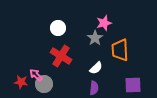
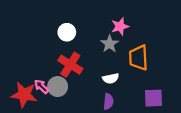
white semicircle: (96, 68) -> (111, 78), turned 32
red star: (21, 82) -> (24, 95), size x1.6
gray circle: (44, 84) -> (58, 87), moved

